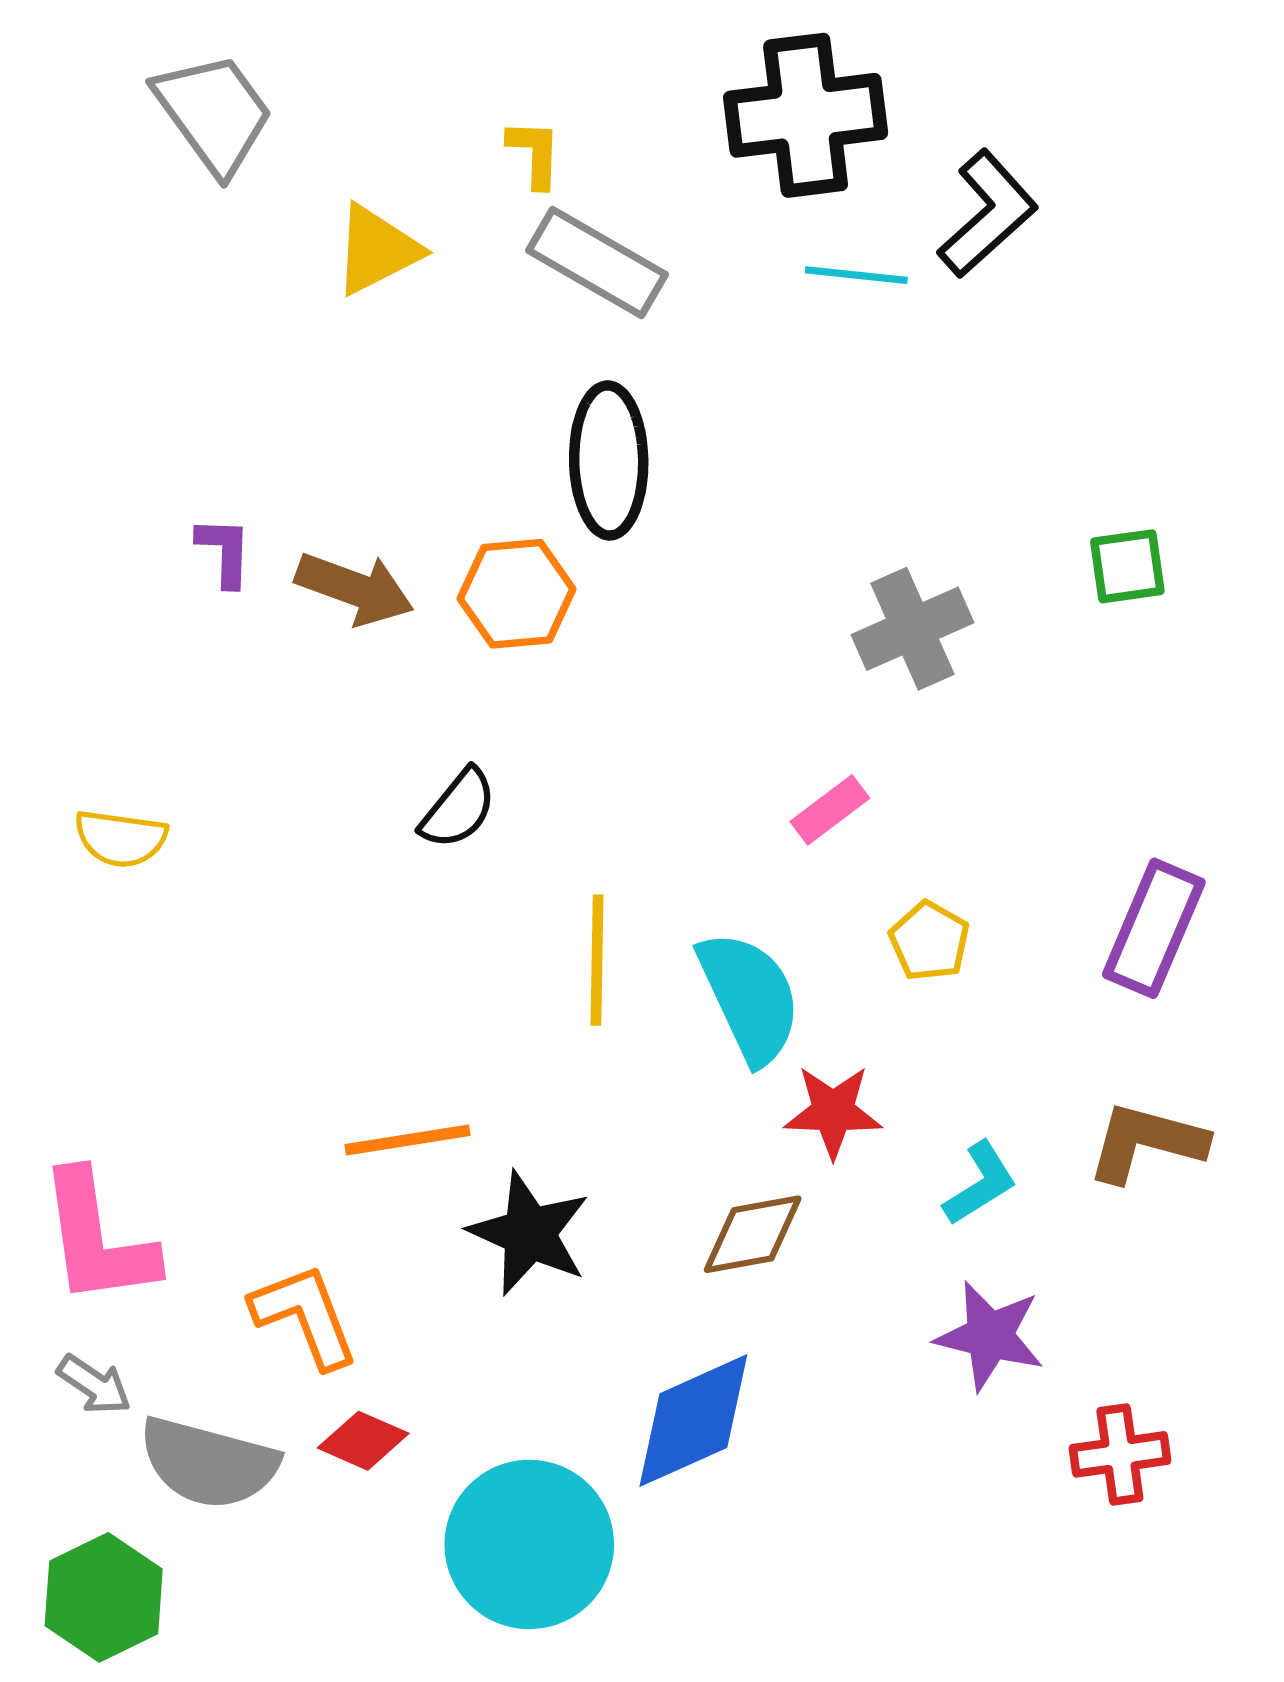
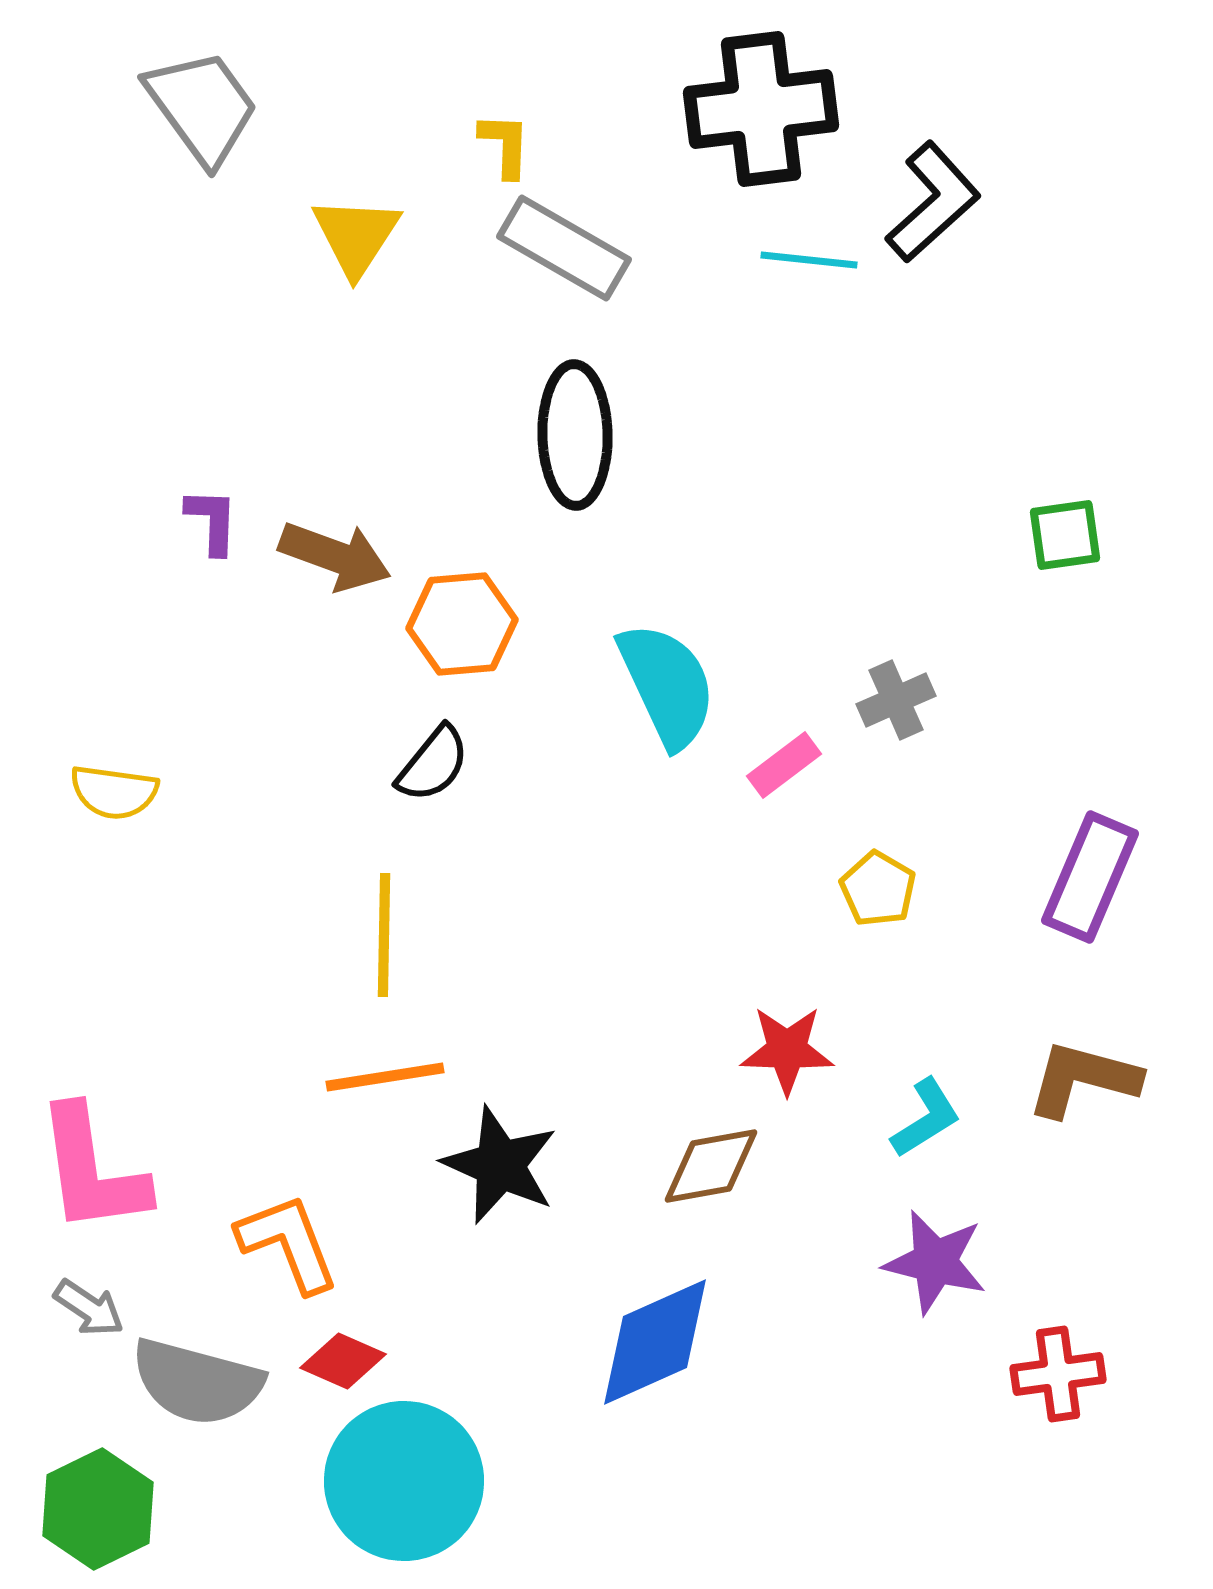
yellow triangle: (377, 250) -> (356, 236), turned -30
orange hexagon: (517, 594) -> (462, 624), moved
gray cross: (912, 629) -> (896, 700), moved, size x0.7
yellow line: (597, 960) -> (384, 935), moved
cyan semicircle: (749, 997) -> (667, 685), moved
cyan circle: (529, 1544) -> (404, 1481), moved

